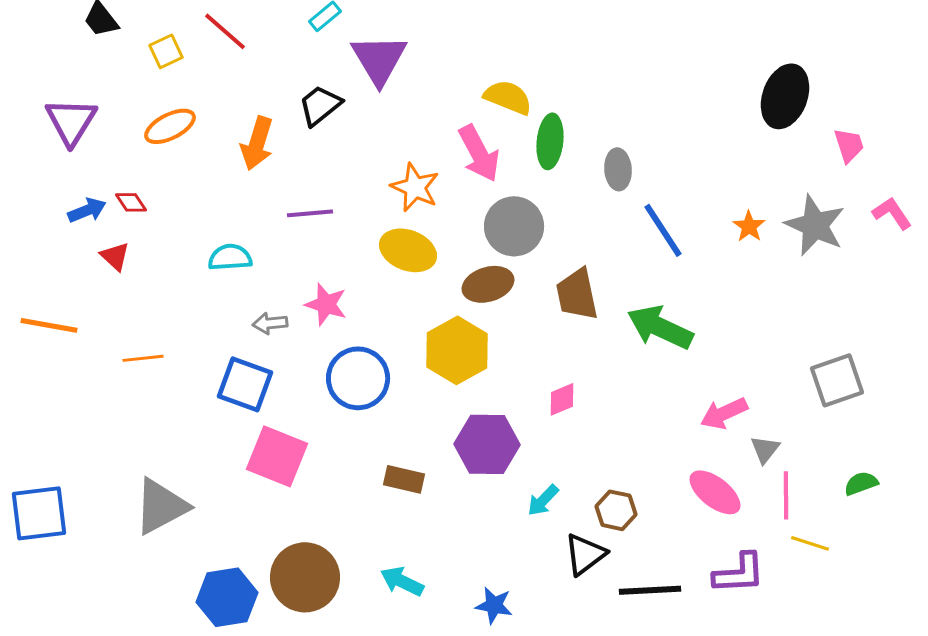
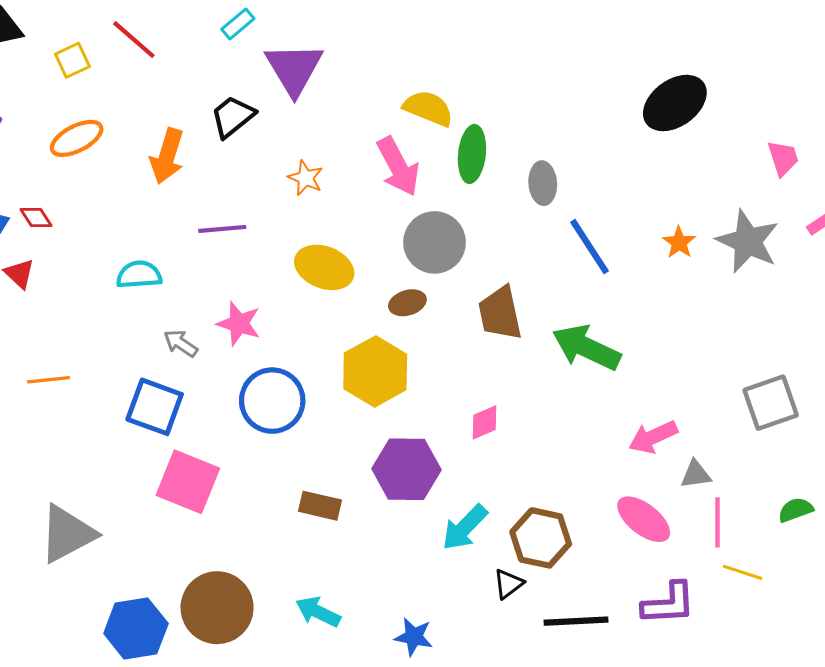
black ellipse: (785, 96) -> (675, 103), moved, turned 34
orange star: (415, 187) -> (305, 178), moved, size x0.7
brown ellipse: (488, 284) -> (407, 303), size x0.7
gray arrow: (270, 323) -> (181, 343), turned 40
gray triangle: (765, 449) -> (696, 474), turned 44
cyan arrow: (543, 500) -> (465, 528), size x1.4
brown hexagon: (616, 510) -> (541, 538), size x1.4
black triangle: (585, 554) -> (508, 584), size x0.7

